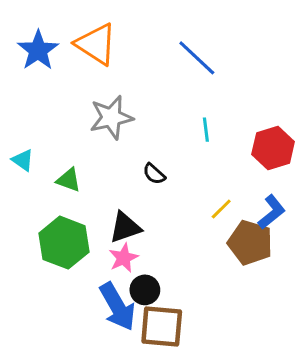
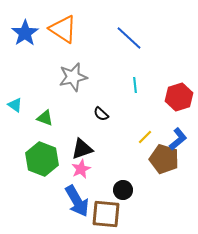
black circle: (145, 290) -> (123, 190), moved

